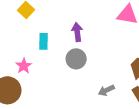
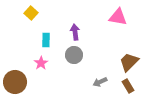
pink star: (24, 66) -> (41, 63), moved

